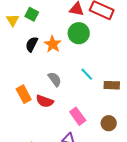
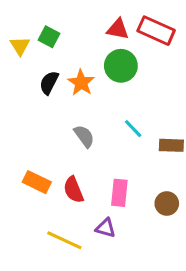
orange rectangle: (24, 94) -> (37, 182), moved, turned -36
red semicircle: (45, 101) -> (73, 190), moved, turned 48
pink rectangle: (78, 116) -> (119, 193), turned 42

